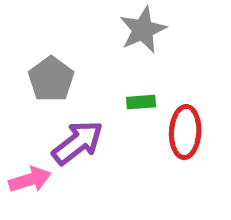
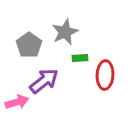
gray star: (143, 30) -> (65, 32), moved

